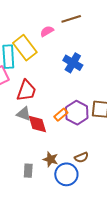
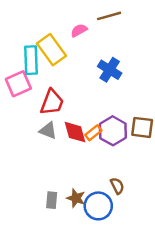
red diamond: (37, 124) -> (75, 132), moved
brown semicircle: (81, 157) -> (117, 186), turned -96
brown star: (51, 159) -> (76, 198), moved

